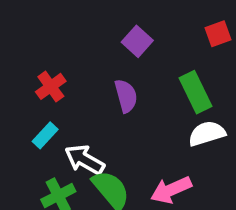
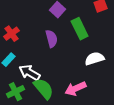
green rectangle: (196, 92) -> (80, 29), moved

